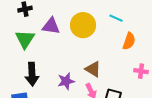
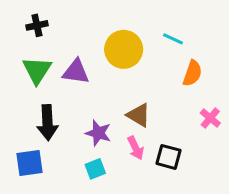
purple triangle: (51, 26) -> (76, 72), moved
pink cross: (141, 71) -> (210, 118), turned 32
purple star: (66, 81) -> (98, 133), turned 30

